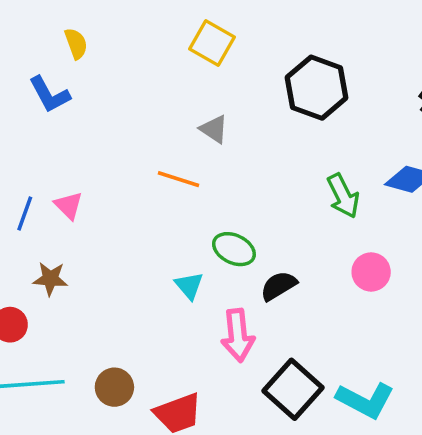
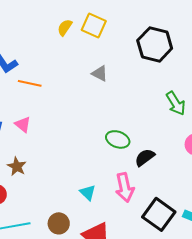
yellow semicircle: (76, 44) -> (65, 27), moved, turned -120
orange line: (178, 179) -> (30, 83), moved
brown star: (50, 279) -> (17, 166), turned 30
cyan triangle: (189, 286) -> (88, 192), moved

